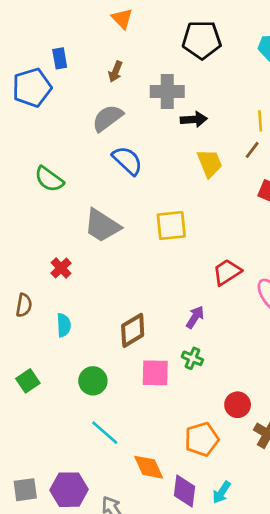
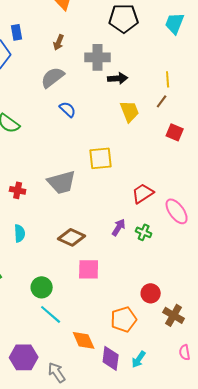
blue semicircle: (127, 161) -> (68, 109), size x0.7
gray trapezoid: (102, 226) -> (62, 182), moved, turned -48
red cross: (61, 268) -> (18, 190), turned -35
brown diamond: (133, 330) -> (72, 237), turned 56
green cross: (192, 358) -> (144, 232), moved
green circle: (93, 381) -> (42, 287), moved

